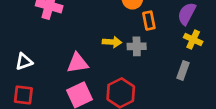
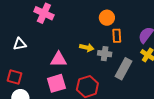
white triangle: (24, 62) -> (20, 44), moved
gray rectangle: (183, 70) -> (124, 69), moved, size x1.5

